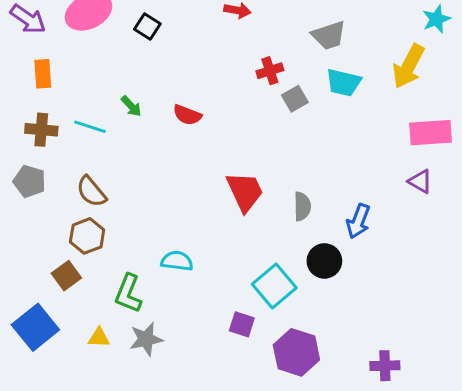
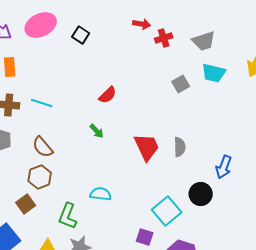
red cross: (270, 71) -> (164, 38), moved
green arrow: (131, 106) -> (97, 131), moved
red semicircle: (187, 115) -> (108, 95), turned -66
gray semicircle: (302, 206) -> (180, 147), moved

